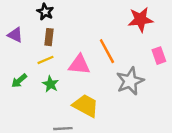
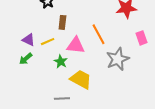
purple triangle: (15, 35) -> (29, 40), moved
brown rectangle: (49, 37) -> (62, 22), moved
green star: (50, 84) -> (61, 61), moved

